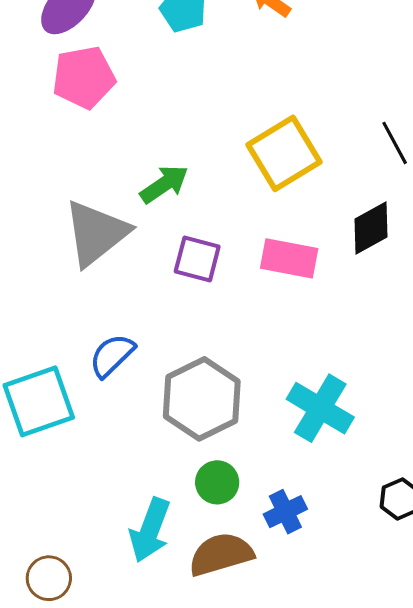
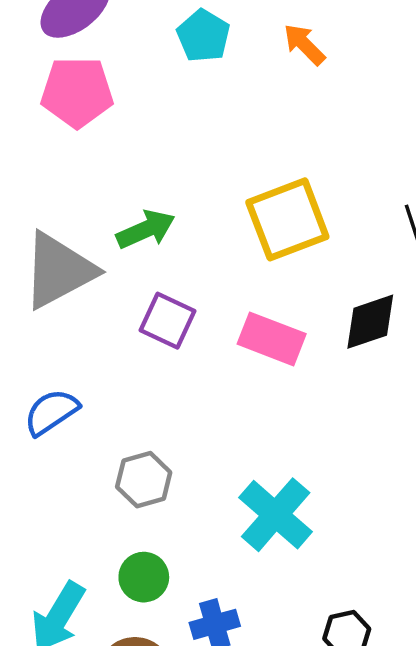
gray hexagon: (202, 399) -> (144, 480), size x0.6

